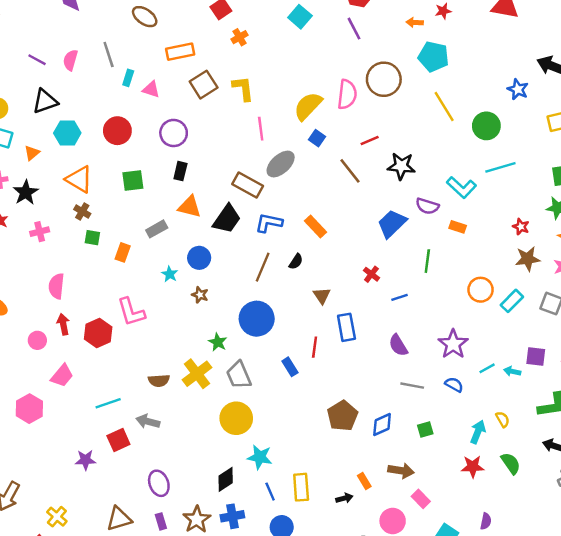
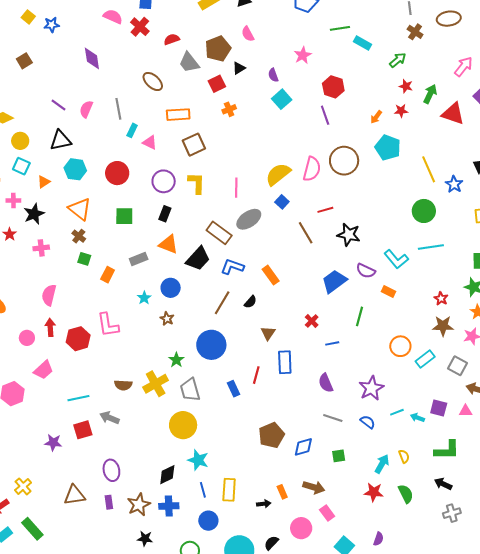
orange arrow: (415, 22) -> (376, 117), turned -64
yellow L-shape: (243, 88) -> (197, 183), moved
yellow line: (444, 107) -> (429, 169), moved

